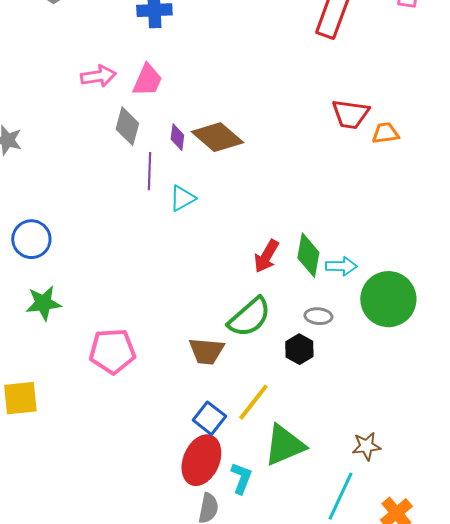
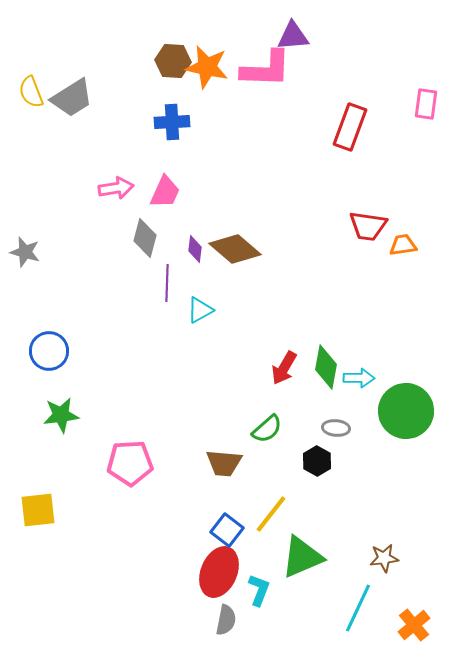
green semicircle: (249, 317) -> (267, 429), size x0.7

